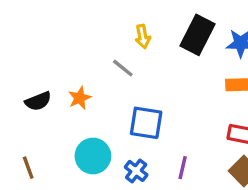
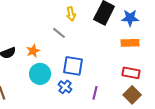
cyan circle: (93, 156) -> (40, 74), moved
blue cross: (136, 171) -> (65, 87), moved

